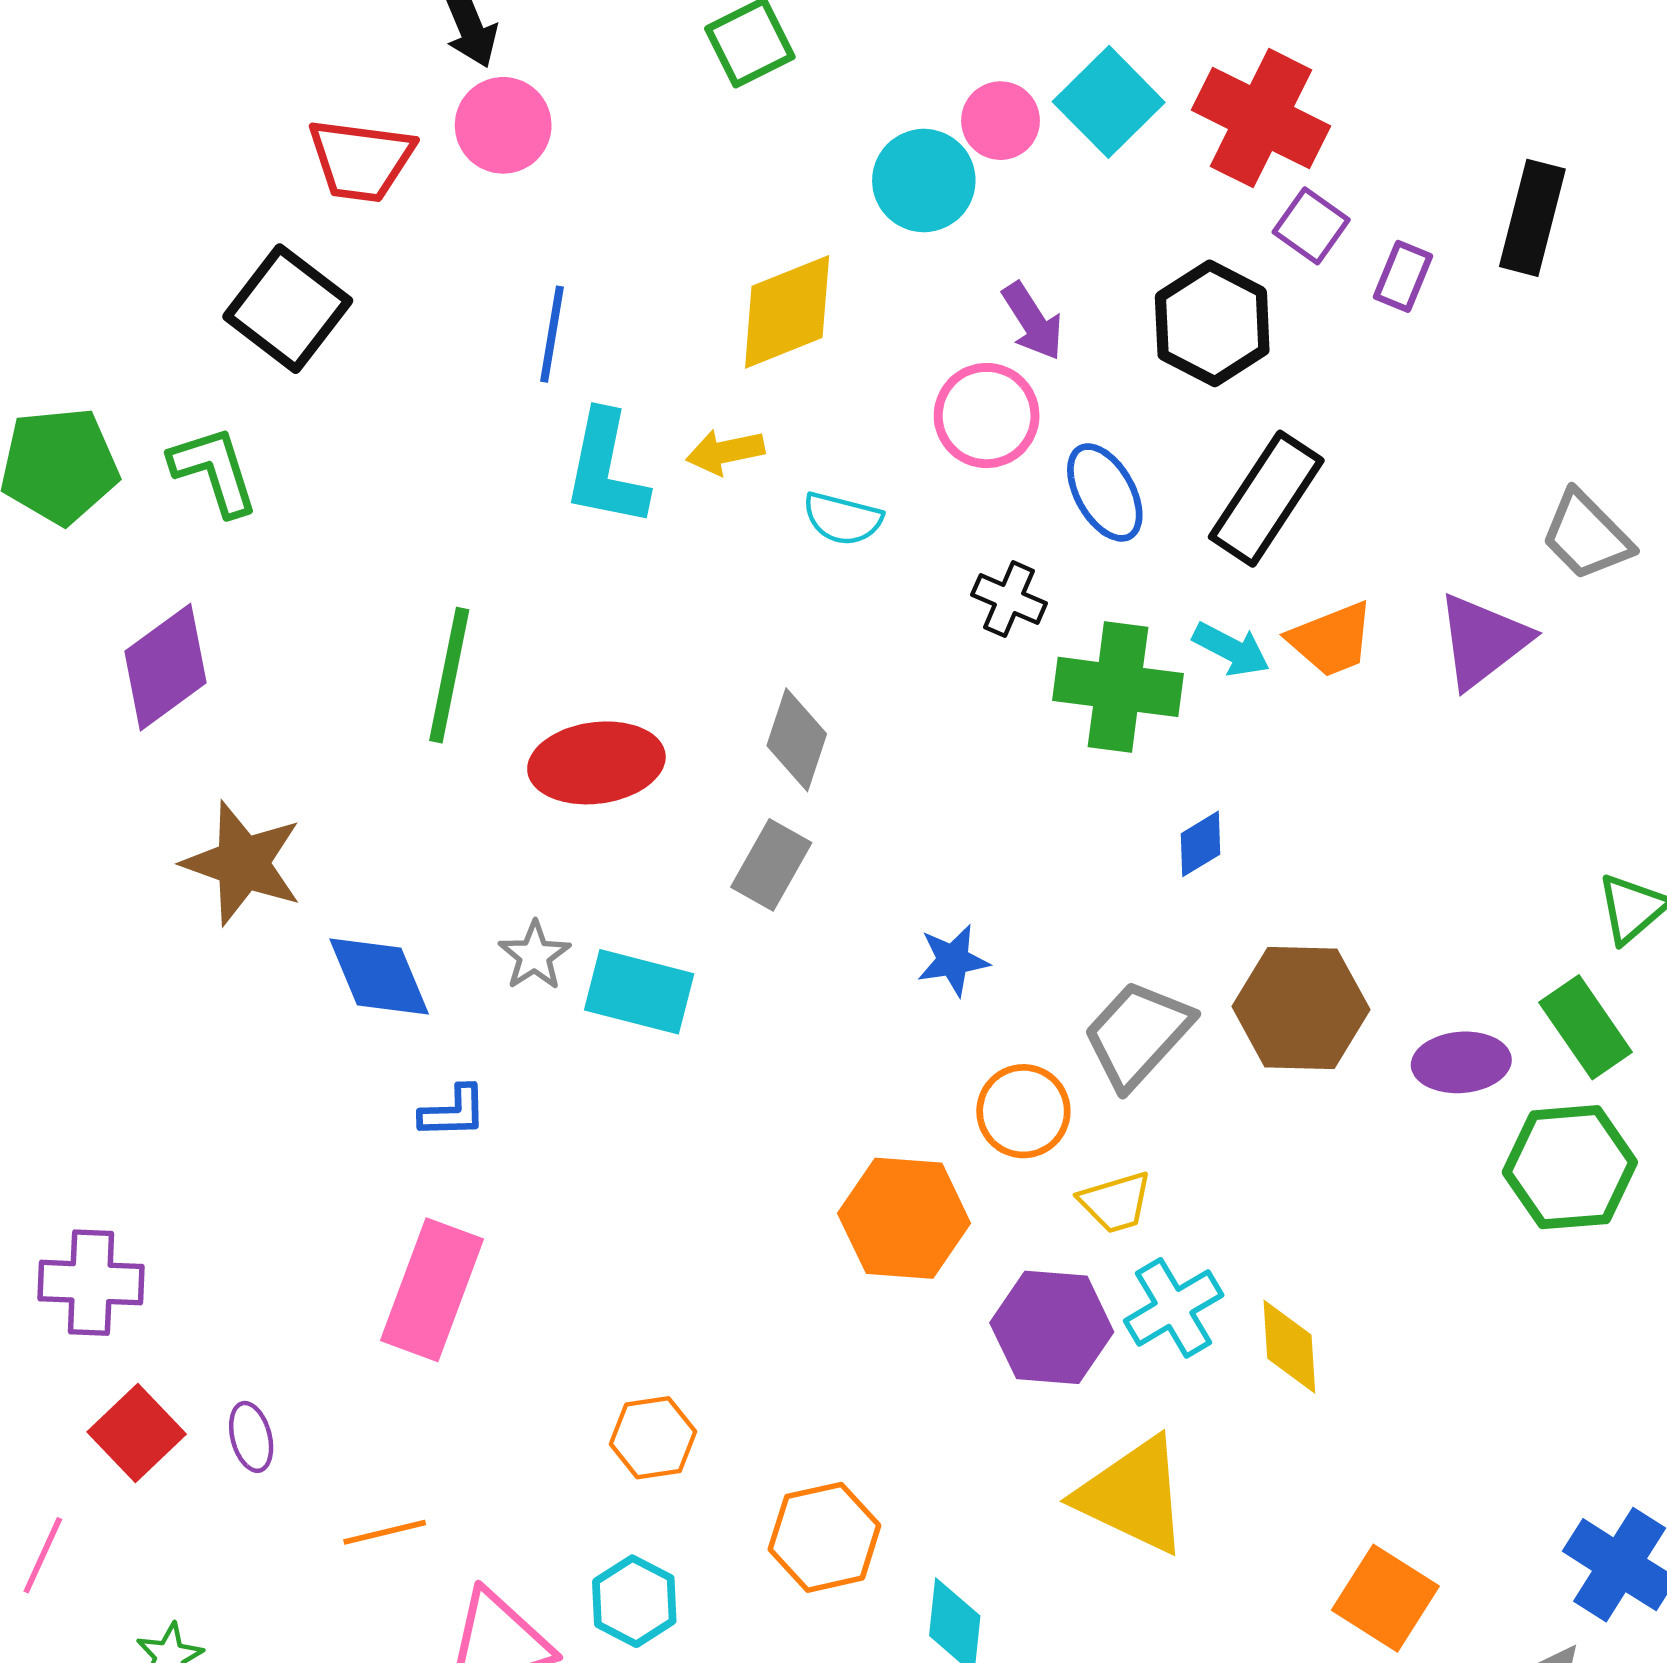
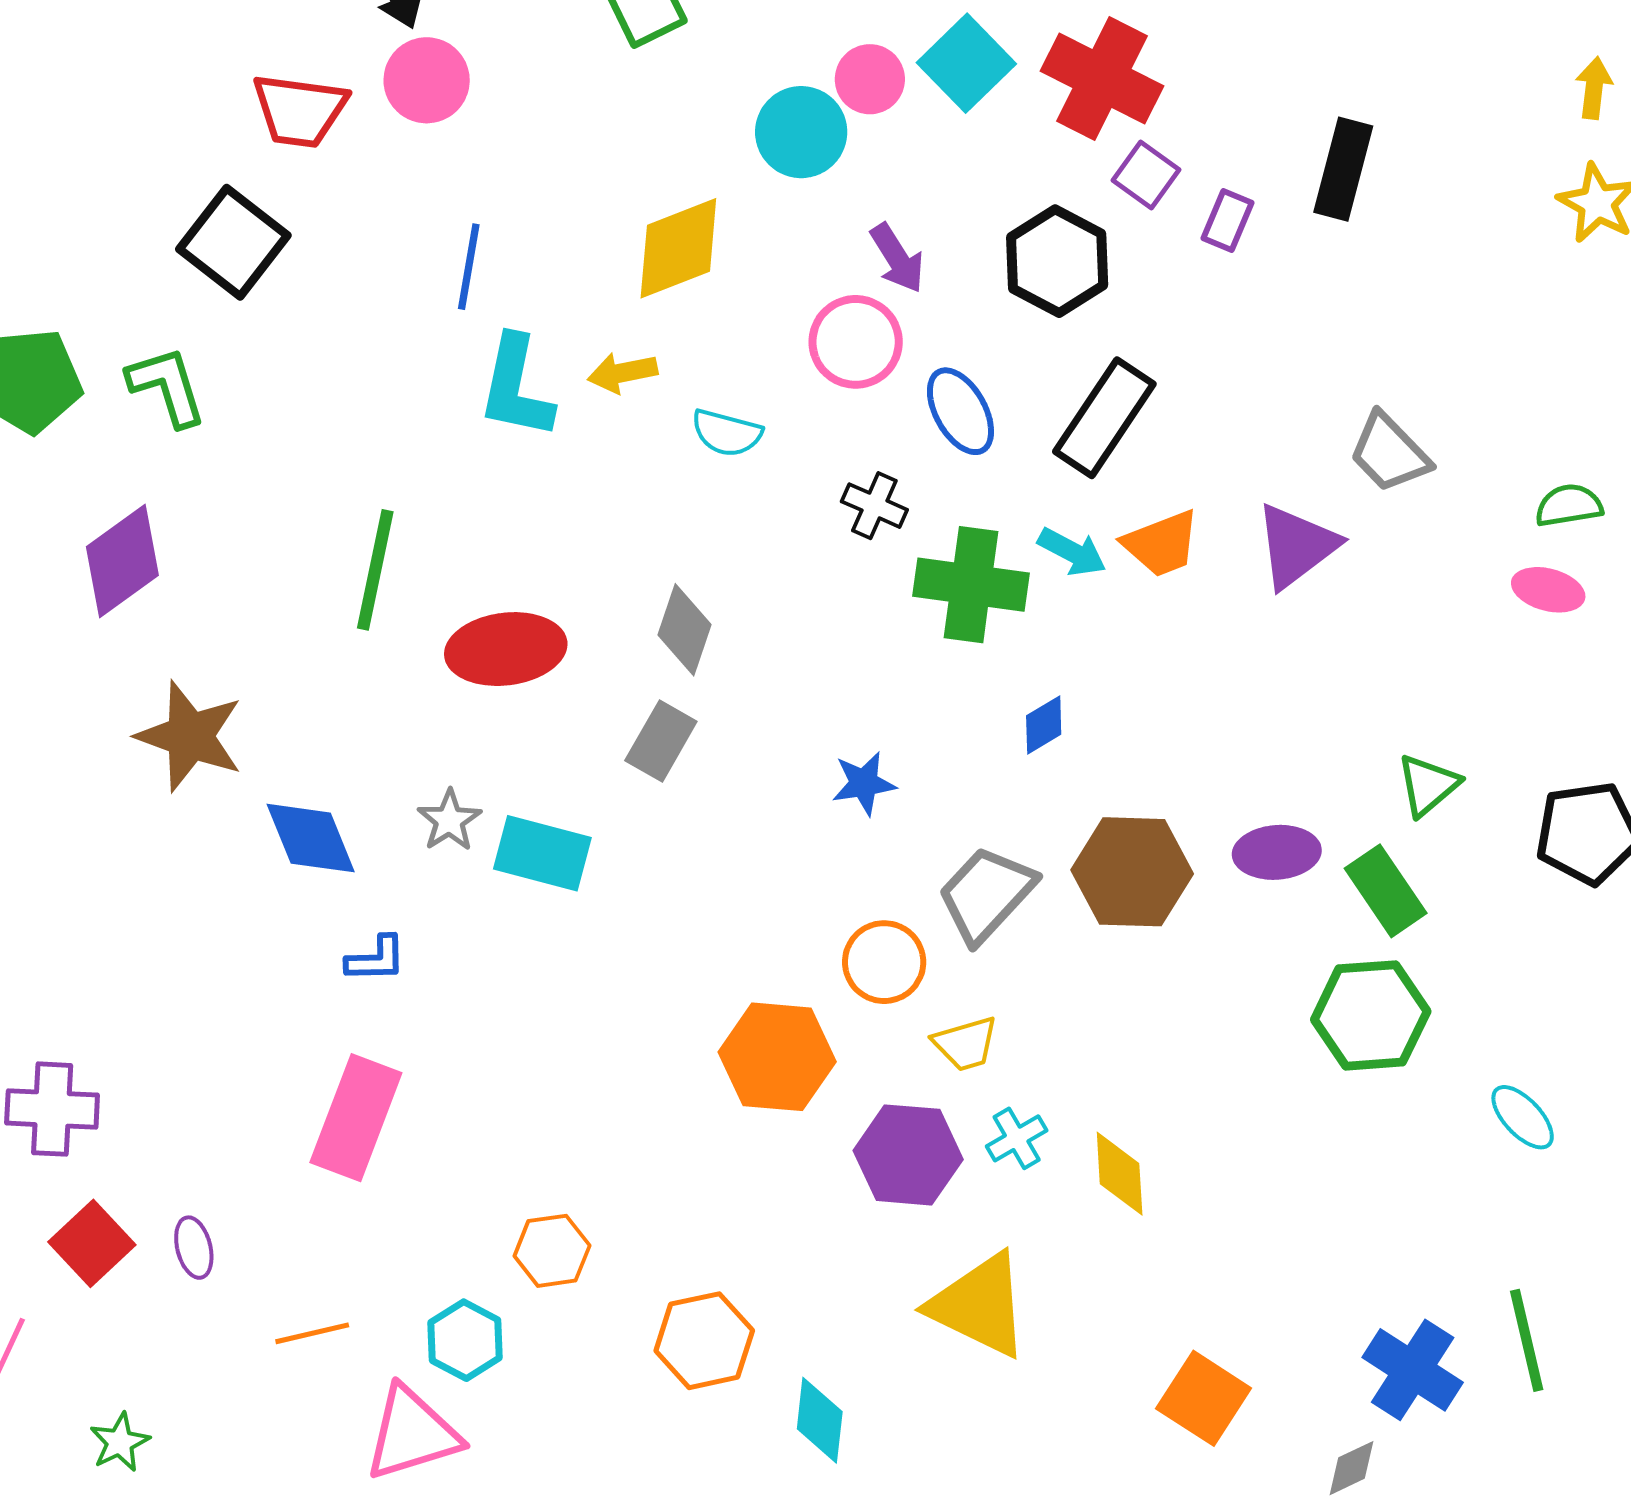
blue star: (953, 960) -> (864, 783), moved
purple ellipse: (1461, 1062) -> (1277, 852), moved
cyan cross: (1174, 1308) -> (1017, 1138), size x0.7
cyan hexagon: (634, 1601) -> (465, 1340), moved

